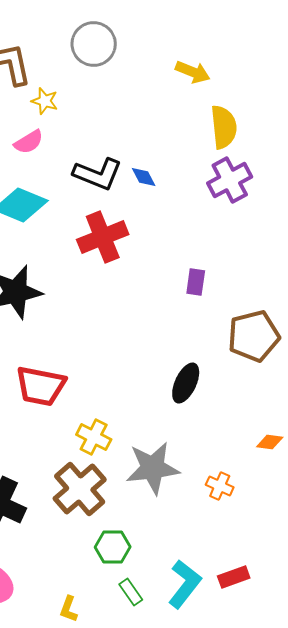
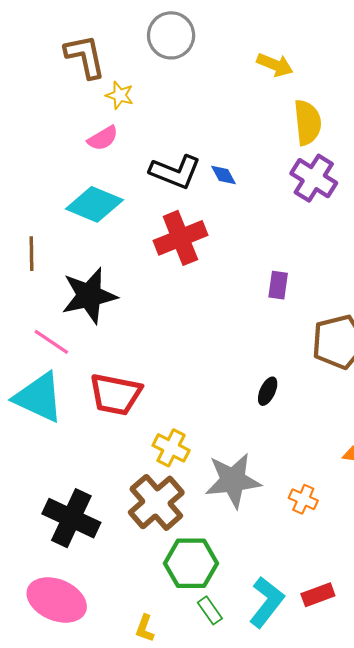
purple cross: (230, 180) -> (314, 178), turned -30
black ellipse: (186, 383) -> (268, 391), size x0.7
green hexagon: (113, 547) -> (191, 563), size x1.4

